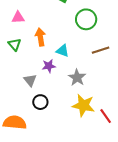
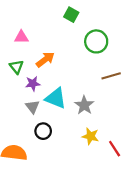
orange arrow: (40, 37) -> (45, 59), turned 60
cyan triangle: (63, 51) -> (56, 98), moved, size x1.5
purple star: (49, 66) -> (33, 84), moved
yellow star: (83, 105) -> (90, 136), size x0.7

